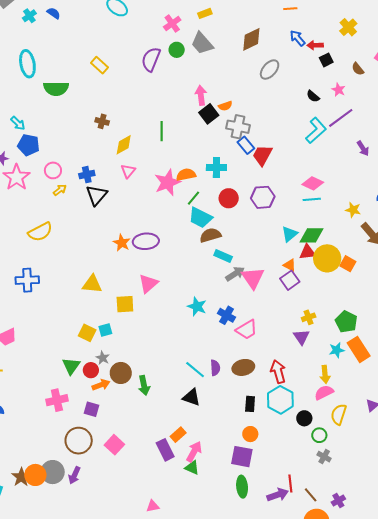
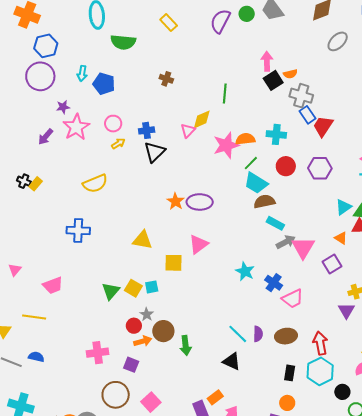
cyan arrow: (18, 123) -> (82, 73), turned 49
blue pentagon: (29, 145) -> (104, 84), moved
yellow diamond: (124, 145) -> (202, 119), moved
purple square: (290, 280) -> (332, 264), moved
green triangle: (71, 366) -> (111, 291), moved

